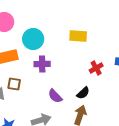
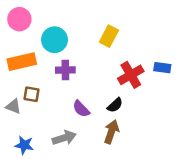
yellow rectangle: (78, 36) -> (109, 36), turned -66
red cross: (96, 68) -> (131, 75), size x1.5

